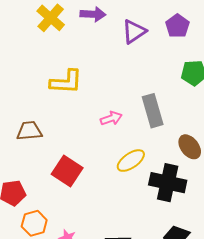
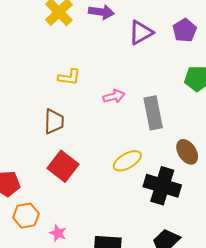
yellow L-shape: (66, 82) -> (69, 77), size x0.7
pink arrow: (111, 118) -> (114, 96), moved
brown trapezoid: (29, 131) -> (54, 121), moved, turned 92

